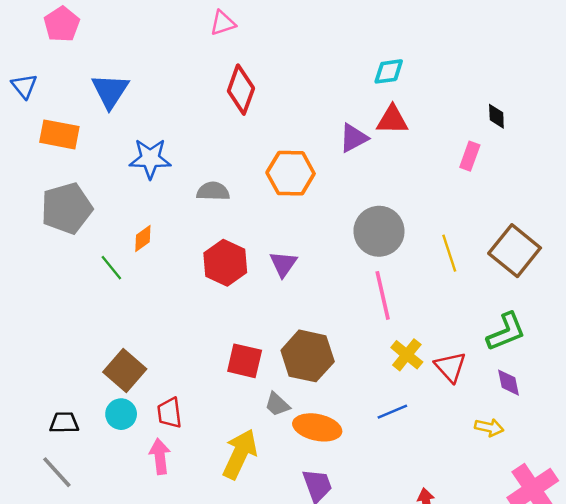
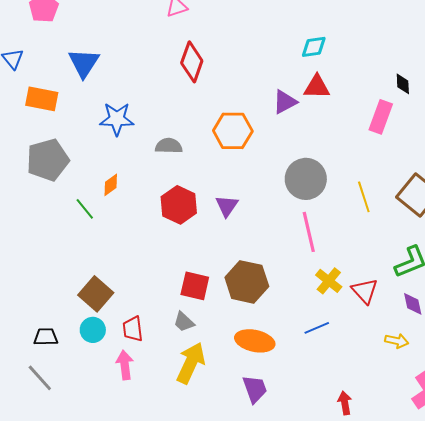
pink rectangle: (470, 156) -> (381, 117), size x1.4
gray trapezoid: (277, 404) -> (184, 322), moved

